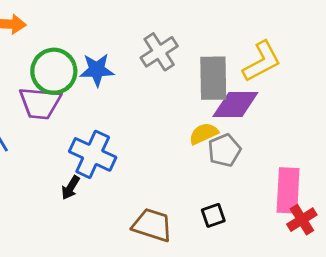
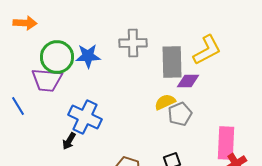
gray cross: (159, 52) -> (133, 43), turned 32
purple diamond: (235, 104) -> (188, 81), size x0.7

